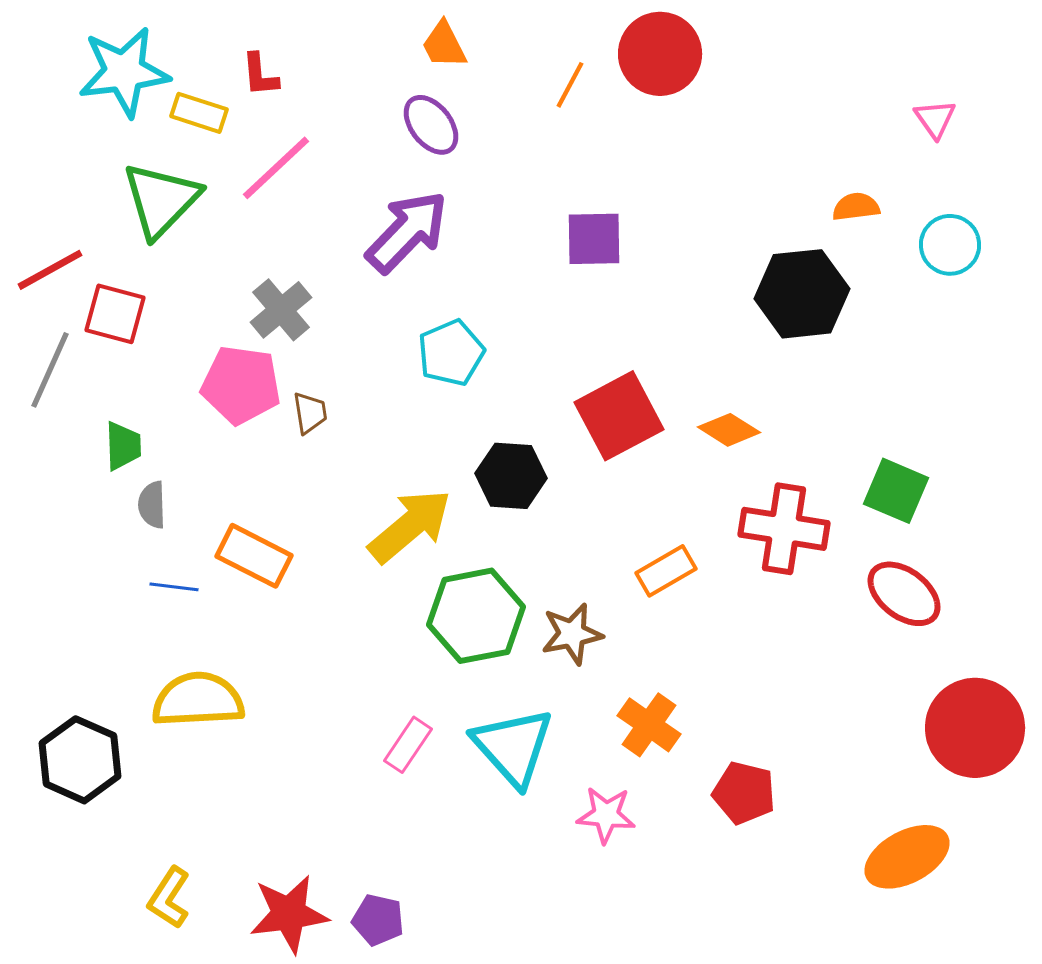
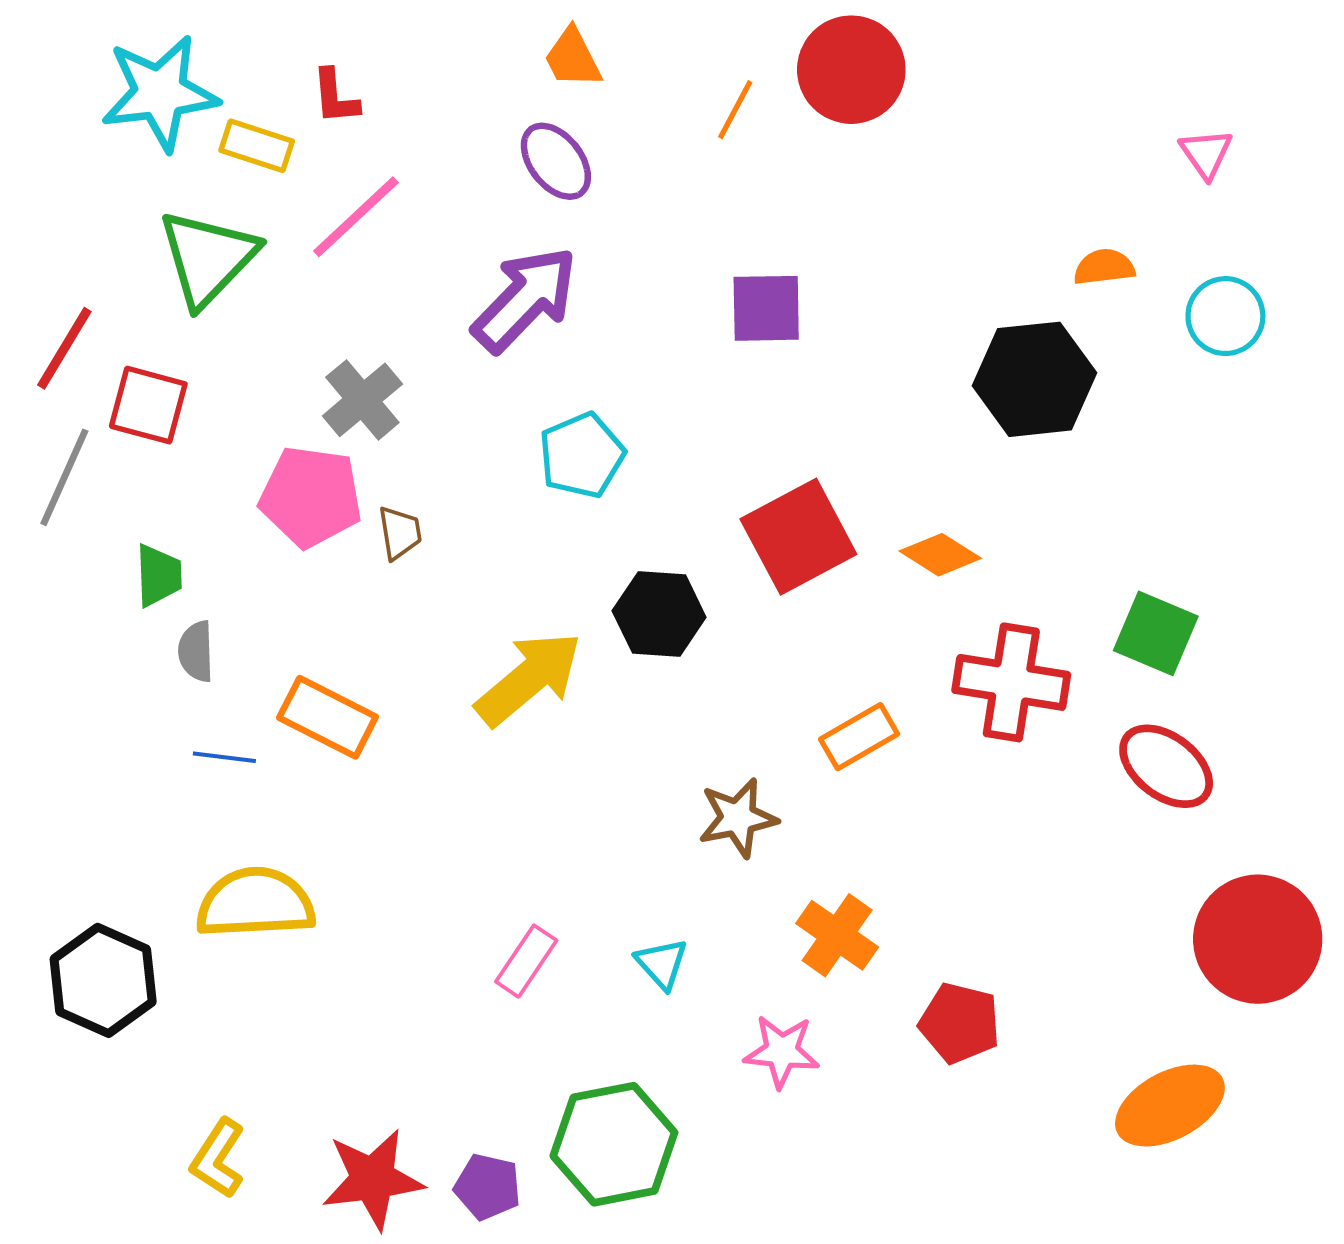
red line: (50, 270) -> (64, 348), turned -30
green hexagon: (476, 616) -> (614, 1144), moved
cyan triangle: (513, 747) -> (662, 964), size x0.5

